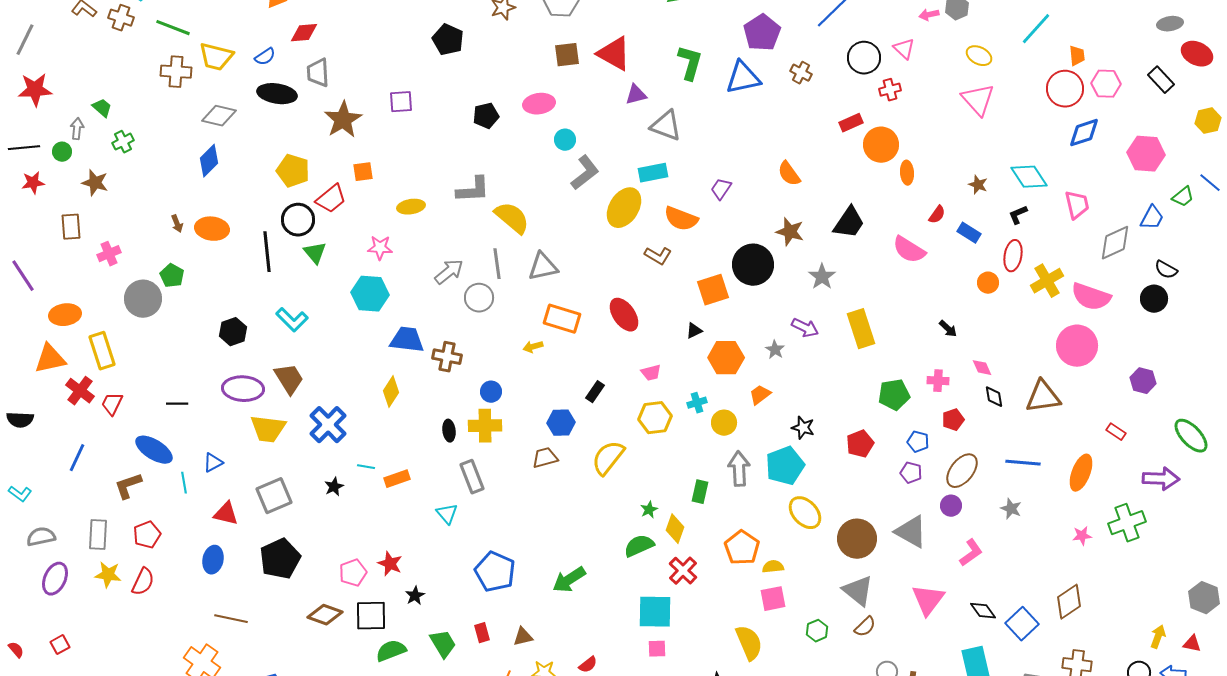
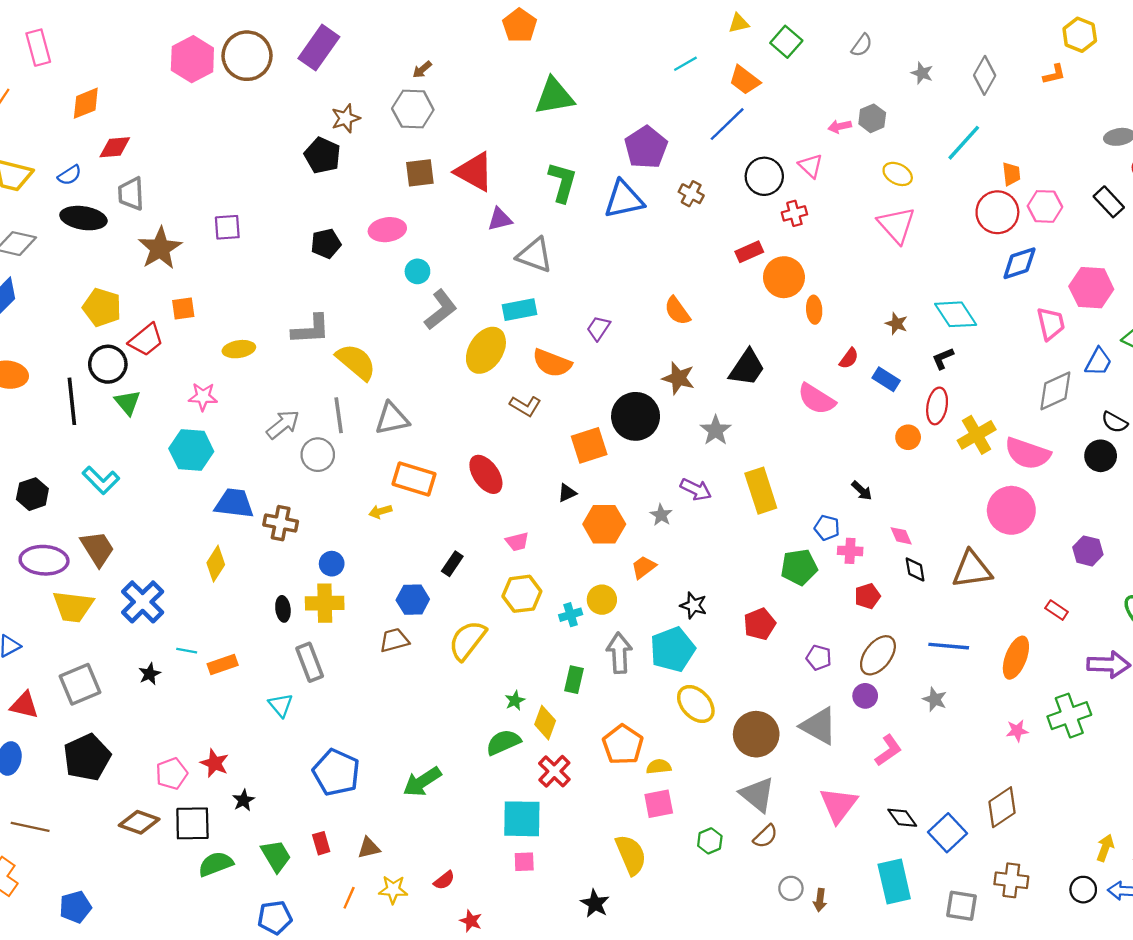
black pentagon: (448, 40) -> (322, 155), moved
pink trapezoid: (1077, 205) -> (1051, 324), moved
cyan cross: (697, 403) -> (571, 615), moved
blue pentagon: (918, 442) -> (827, 528), moved

